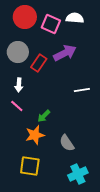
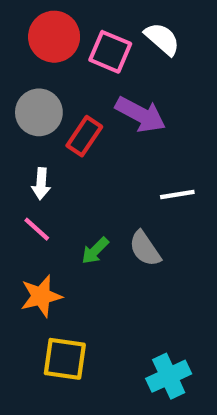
white semicircle: (75, 18) -> (162, 39), turned 36
purple arrow: (65, 53) -> (141, 115), turned 55
orange star: (35, 135) -> (41, 296), moved
gray semicircle: (67, 143) -> (145, 249), moved

